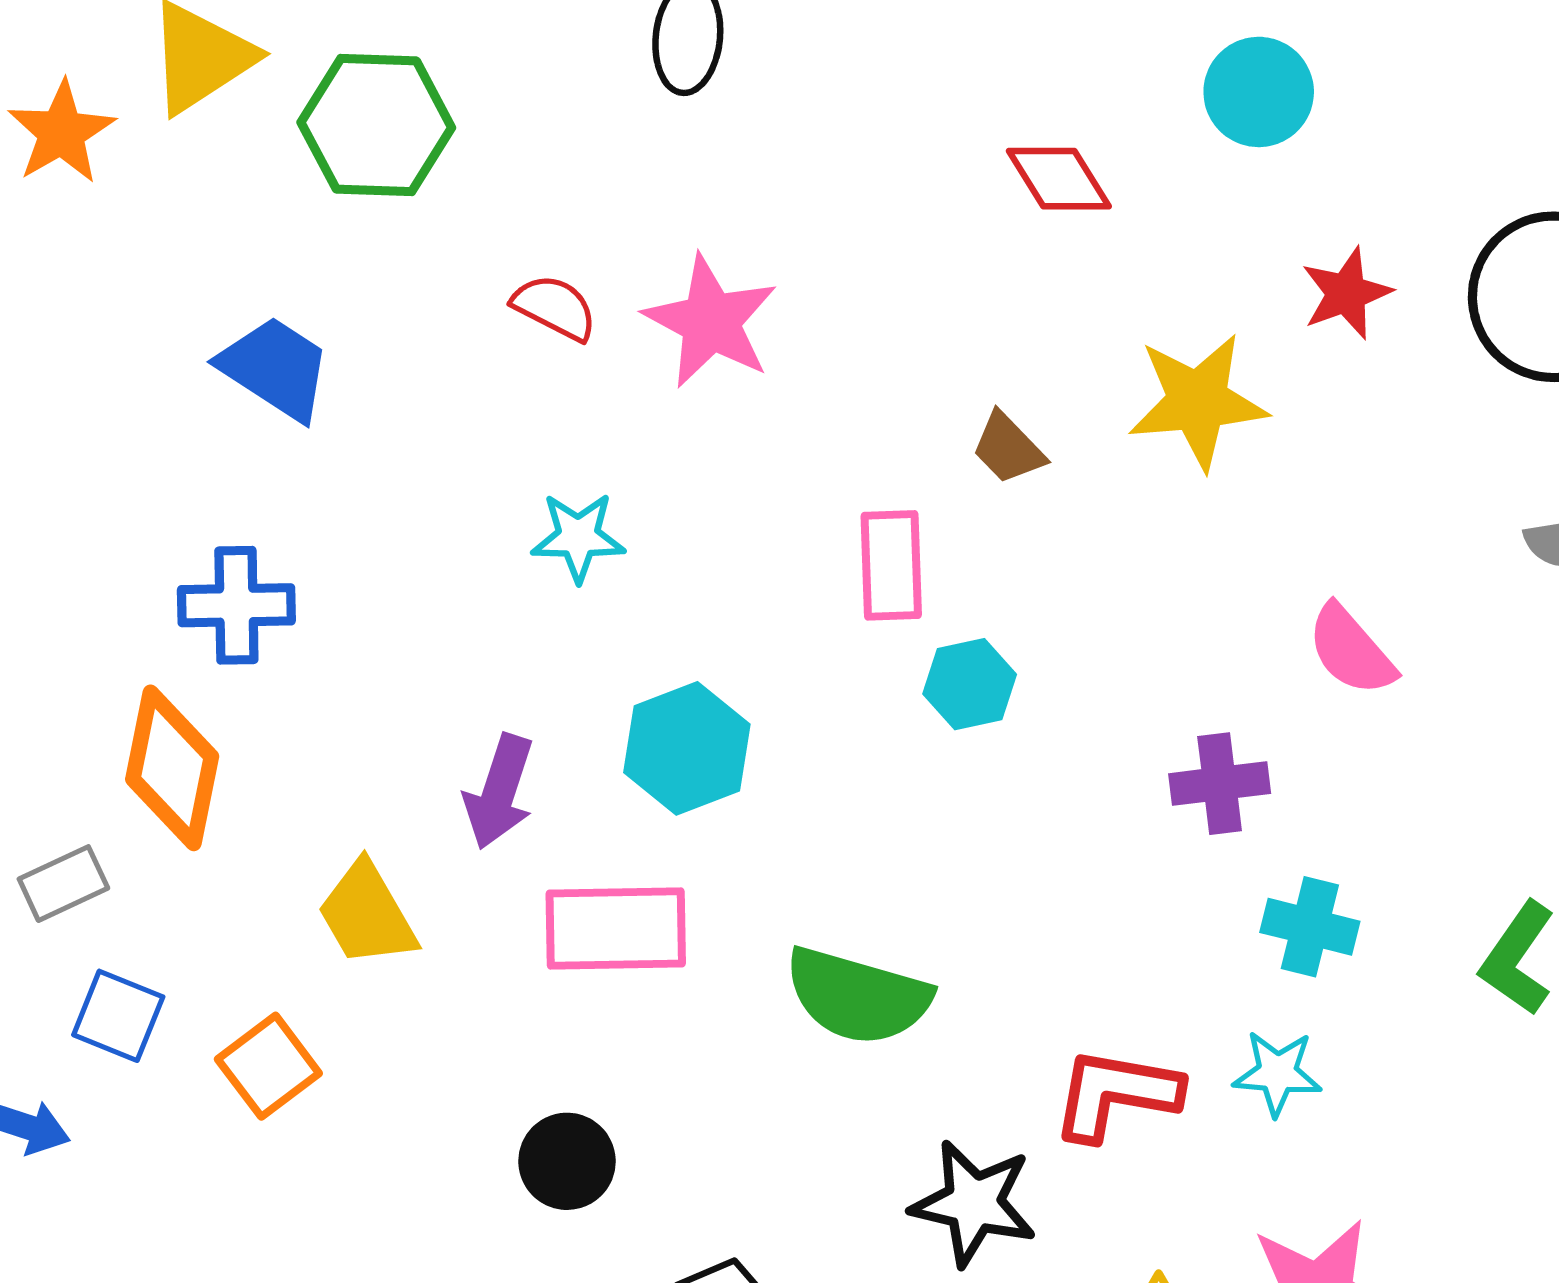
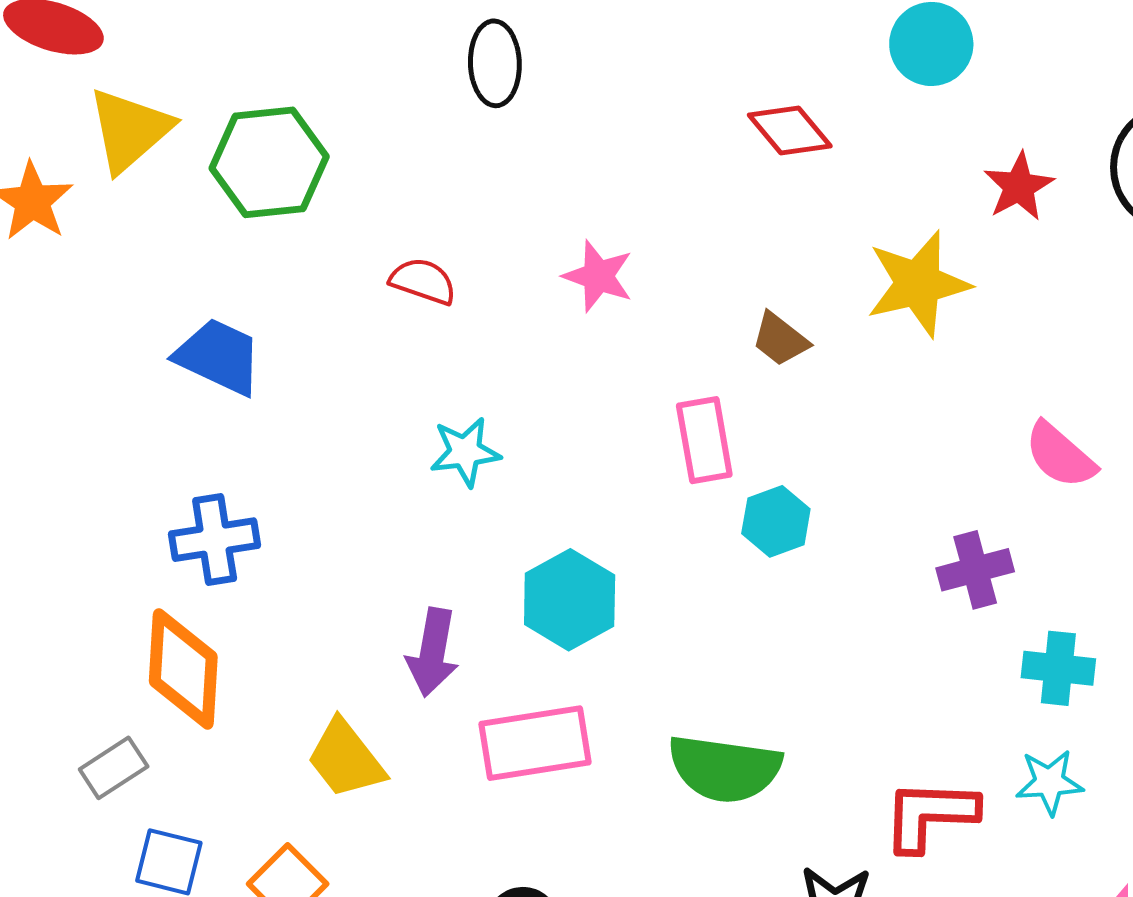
pink star: (711, 322) -> (598, 276), moved, size x0.7

